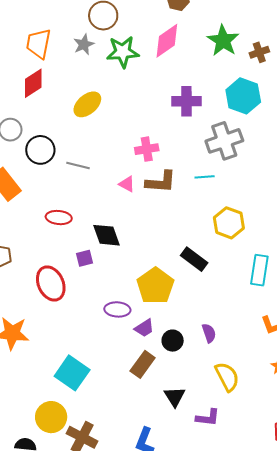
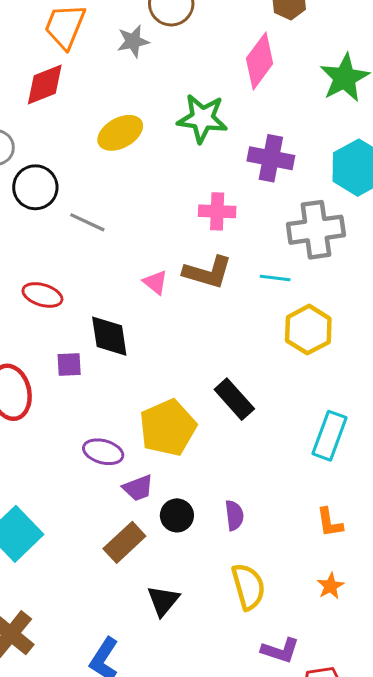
pink diamond: (167, 41) -> (260, 61), turned -30
green star: (123, 52) -> (202, 118), moved
pink cross: (147, 149) -> (217, 211), moved
pink triangle: (127, 184) -> (155, 282), moved
yellow hexagon: (229, 223) -> (308, 330), moved
purple L-shape: (208, 418) -> (280, 650), moved

